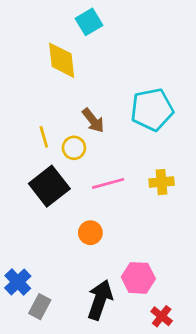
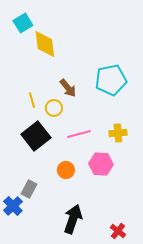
cyan square: (89, 22) -> (23, 23), moved
pink hexagon: (138, 278) -> (101, 164), moved
gray rectangle: (40, 307) -> (29, 189), moved

